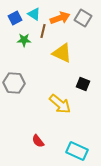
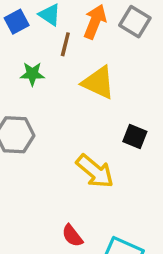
orange arrow: (60, 18) -> (95, 22), turned -48
green star: (24, 40) -> (32, 74), moved
red semicircle: (38, 141) -> (72, 236), moved

